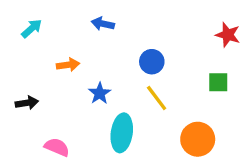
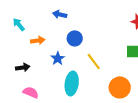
cyan arrow: (32, 28) -> (19, 24), moved, turned -88
blue circle: (152, 62) -> (75, 38), moved
black arrow: (27, 103) -> (23, 67), moved

